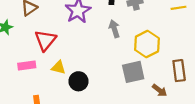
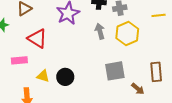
red triangle: (45, 40) -> (37, 38), turned -40
yellow hexagon: (147, 44) -> (127, 34), moved
yellow triangle: (58, 67) -> (43, 76), moved

